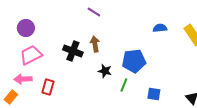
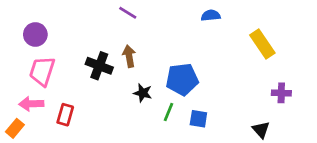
blue semicircle: (160, 28) -> (211, 15), moved
pink trapezoid: (31, 55) -> (42, 71), turned -45
blue square: (154, 94) -> (198, 119), moved

